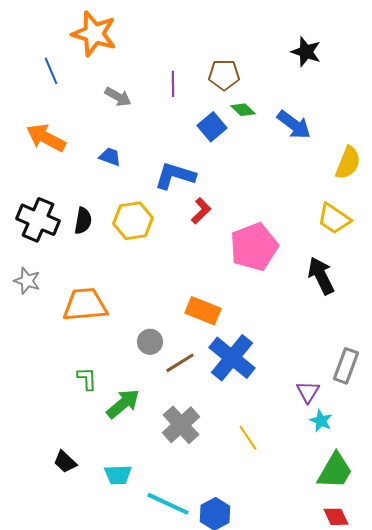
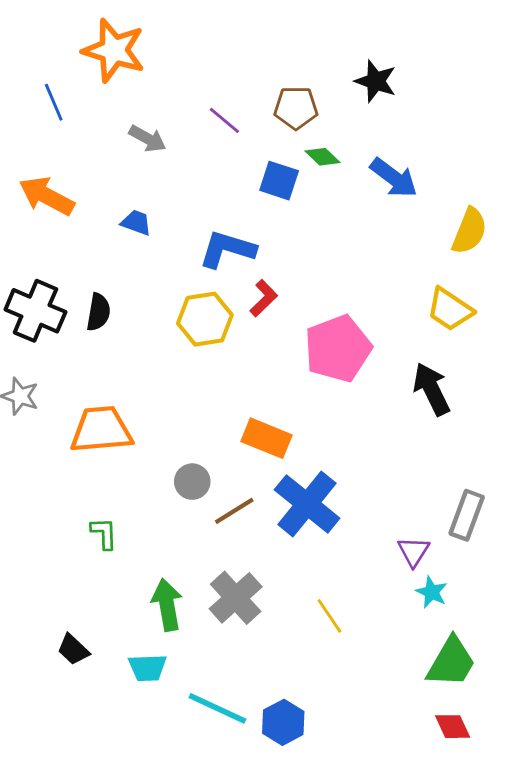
black star: (306, 52) -> (376, 81), moved
purple line: (173, 84) -> (224, 120), turned -50
blue square: (212, 127) -> (279, 181), turned -32
yellow hexagon: (133, 221) -> (205, 319), moved
green arrow: (123, 404) -> (167, 605), moved, turned -60

